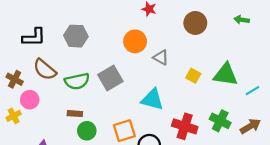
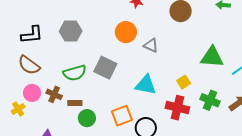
brown semicircle: (45, 70) -> (29, 65), moved
yellow square: (193, 76) -> (184, 82), moved, turned 32
gray square: (110, 78) -> (105, 68), turned -30
brown cross: (15, 79) -> (54, 94), moved

